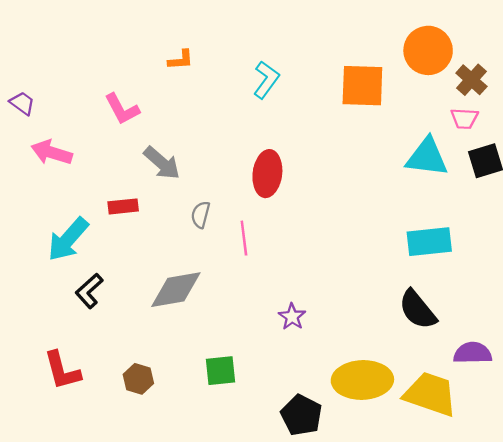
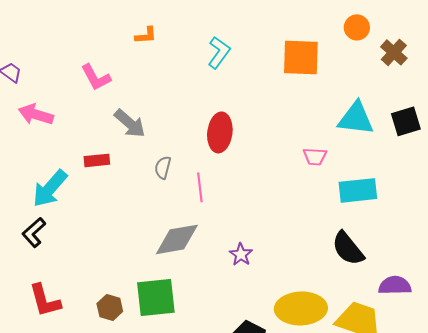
orange circle: (428, 50) -> (357, 27), size x0.6
pink trapezoid: (464, 118) -> (315, 156), moved
gray diamond: (176, 290) -> (177, 239), moved
black L-shape: (89, 291) -> (34, 232), moved
green square: (220, 371) -> (156, 297), moved, size x1.5

